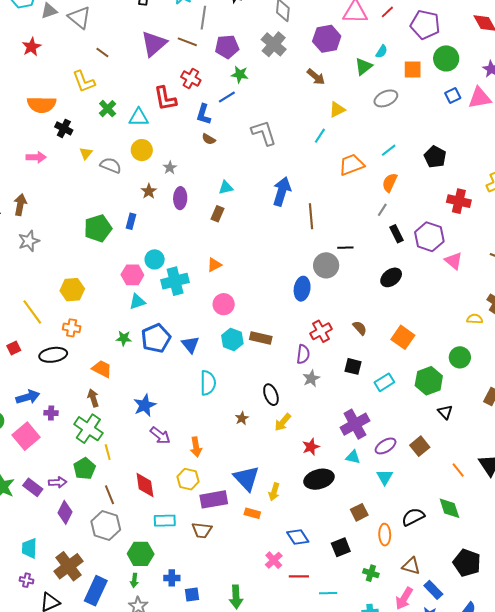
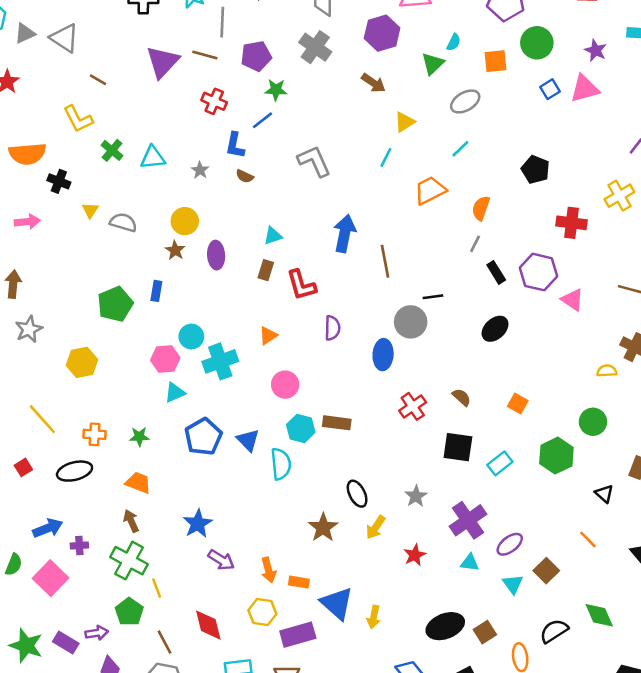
red L-shape: (165, 99) -> (301, 285), moved
yellow circle: (142, 150) -> (185, 221), moved
cyan line: (389, 150) -> (460, 149), moved
gray star: (170, 168) -> (200, 170), moved
yellow hexagon: (72, 290) -> (82, 362), moved
orange square: (403, 337) -> (518, 404), size x0.7
green star: (124, 338) -> (139, 437), moved
purple semicircle: (303, 354) -> (332, 328), moved
black square: (353, 366) -> (458, 447), size x1.4
gray star: (311, 378) -> (416, 496), moved
cyan semicircle: (208, 383) -> (281, 464), moved
black triangle: (445, 412) -> (604, 494), moved
brown star: (242, 418) -> (323, 528), size x1.6
brown square: (420, 446) -> (546, 571), moved
orange line: (458, 470) -> (588, 539), moved
black ellipse: (319, 479) -> (445, 626), moved
orange rectangle: (252, 513) -> (299, 582), moved

